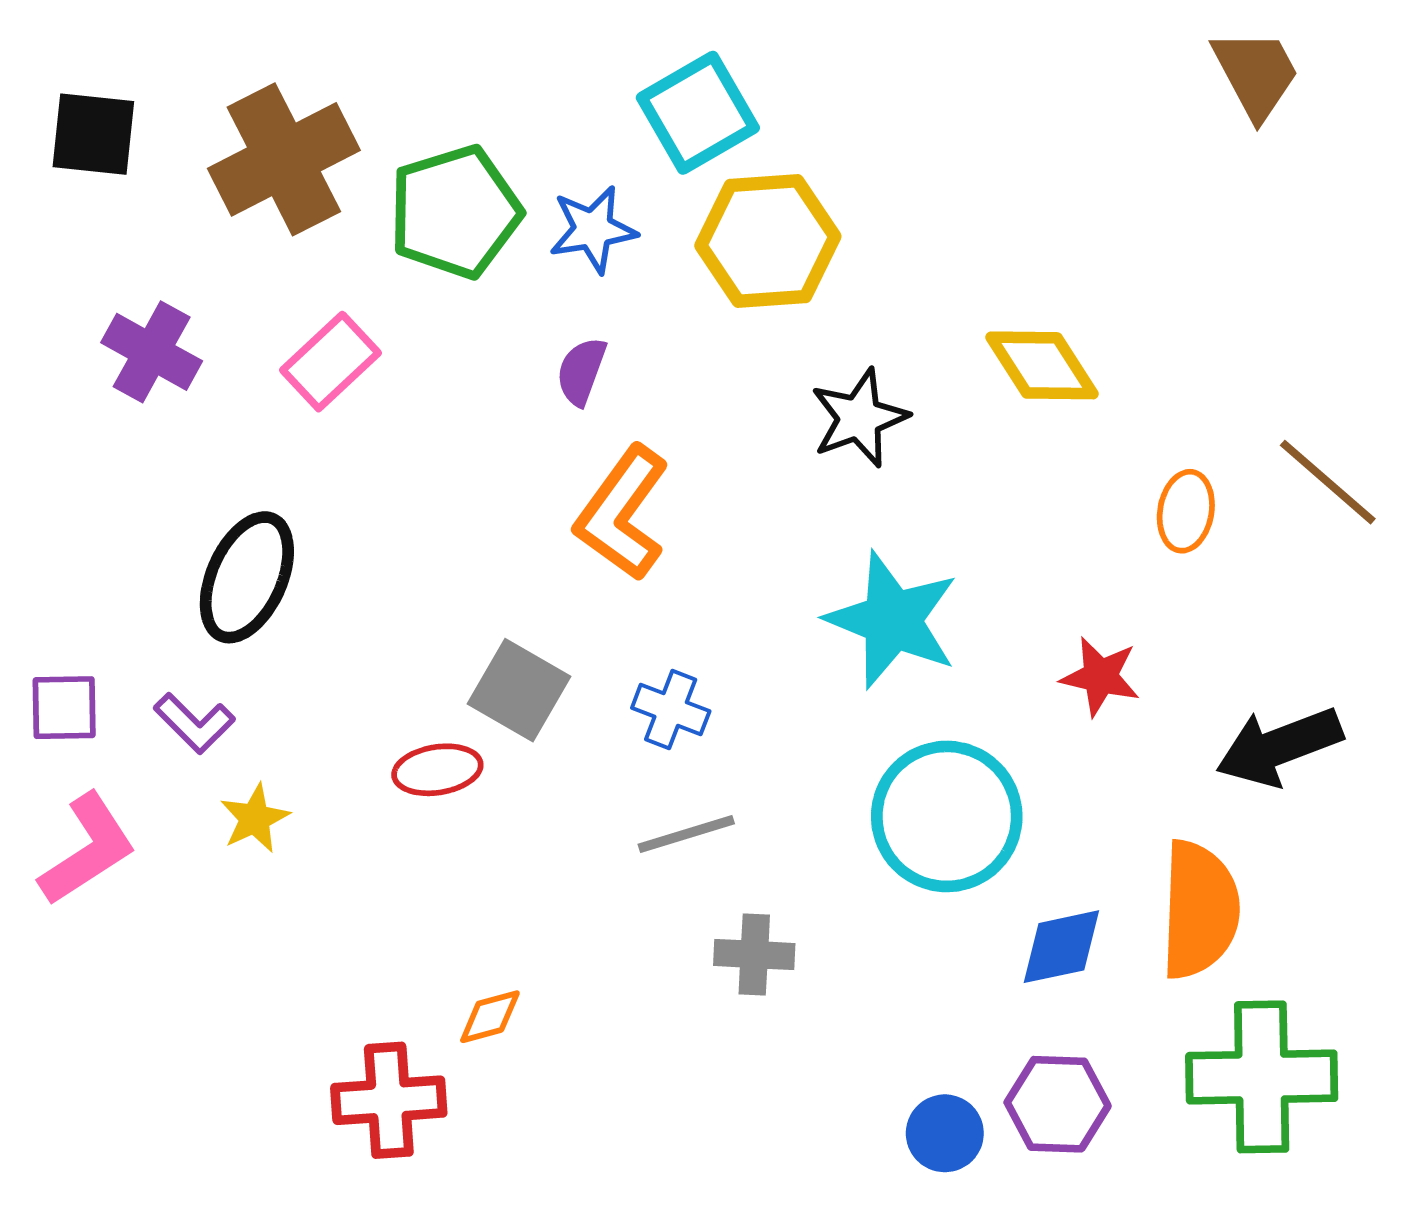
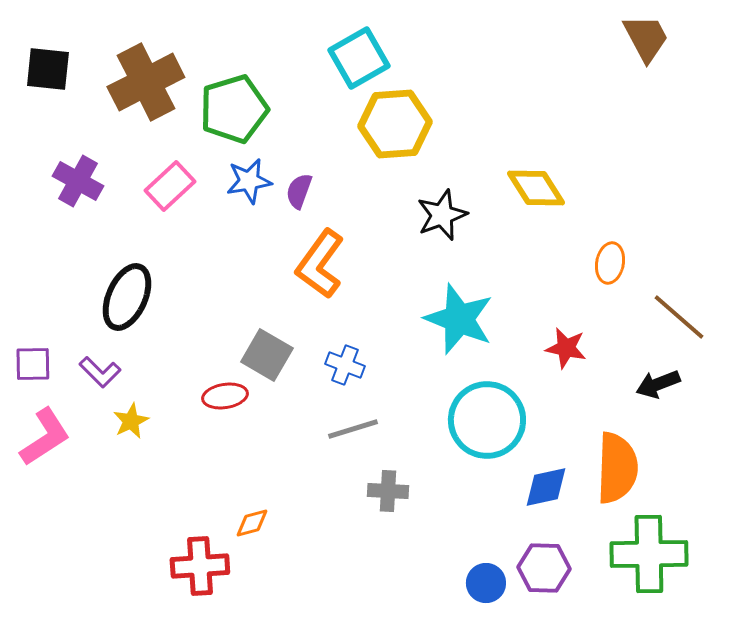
blue star: (593, 229) -> (249, 181), moved
brown line: (1328, 482) -> (679, 317), moved
black arrow: (1279, 746) -> (658, 384), size x0.7

